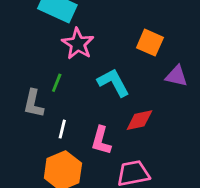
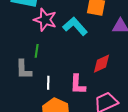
cyan L-shape: (113, 83) -> (75, 26), moved

